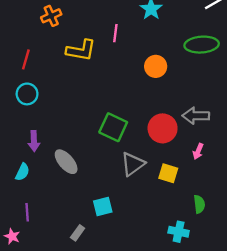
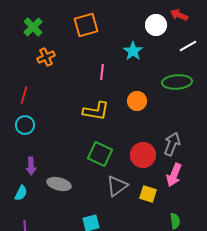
yellow L-shape: (81, 50) -> (96, 111), moved
gray arrow: (196, 116) -> (172, 144), turned 110
pink arrow: (198, 151) -> (174, 175), size x1.6
gray ellipse: (66, 162) -> (59, 184), turned -35

